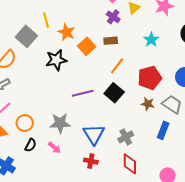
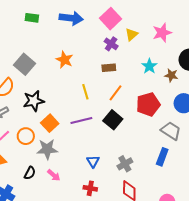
yellow line: (46, 20) -> (85, 92), moved
orange square: (87, 46) -> (50, 123), moved
black star: (56, 60) -> (34, 101), moved
brown star: (148, 104) -> (171, 75), moved
orange circle: (25, 123) -> (26, 136), moved
gray star: (60, 123) -> (47, 149), moved
blue triangle: (94, 134) -> (93, 161), size x0.6

